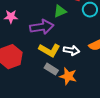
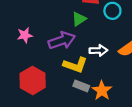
white arrow: (71, 50) -> (98, 50), moved
orange star: (68, 76) -> (102, 91), turned 30

